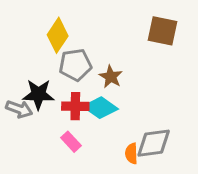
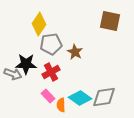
red cross: (75, 106) -> (51, 72), turned -30
cyan diamond: (100, 108) -> (80, 98), moved
orange semicircle: (131, 153) -> (61, 105), moved

